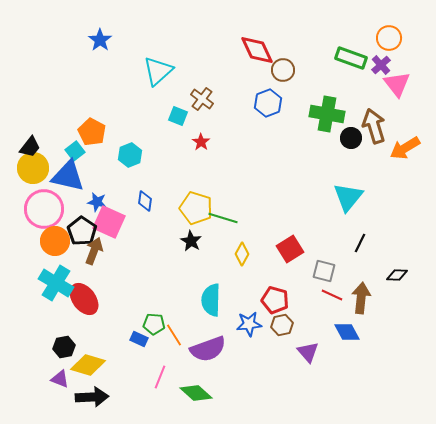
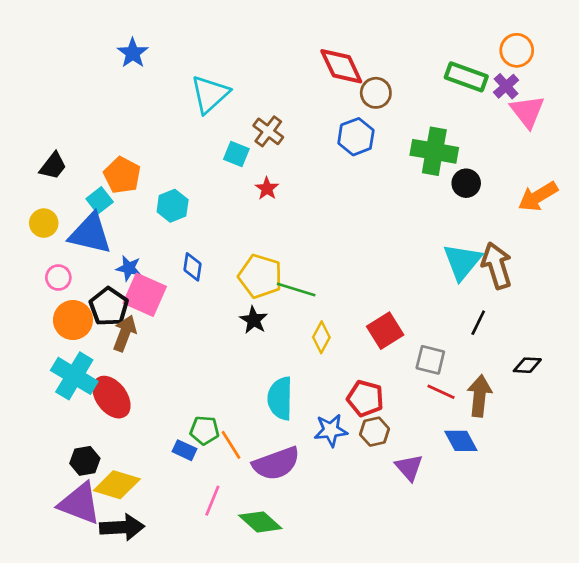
brown arrow: (374, 126) -> (497, 266), moved
black trapezoid: (30, 147) -> (53, 166), moved
yellow circle: (33, 168) -> (44, 223), size x0.7
pink circle: (44, 209) -> (58, 278), size x0.5
purple triangle: (60, 379) -> (80, 503), size x1.8

